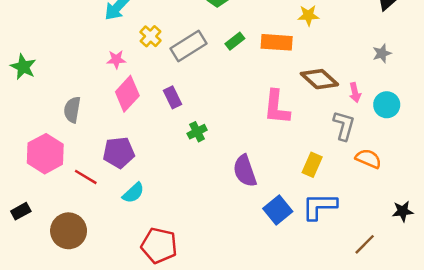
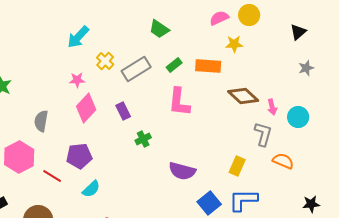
gray star: (382, 53) -> (306, 68), moved
pink L-shape: (277, 107) -> (179, 102), moved
purple semicircle: (245, 171) -> (182, 171), turned -56

